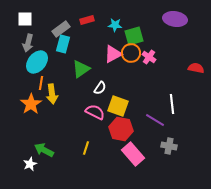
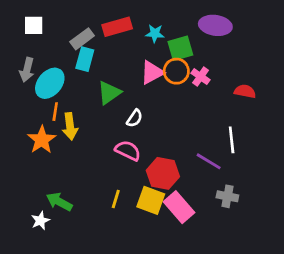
purple ellipse: (175, 19) -> (215, 25), moved
red rectangle: (87, 20) -> (117, 27), size x1.5
gray arrow: (28, 43) -> (27, 70), moved
red semicircle: (196, 68) -> (245, 91), moved
yellow square: (118, 106) -> (151, 200), moved

